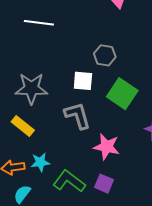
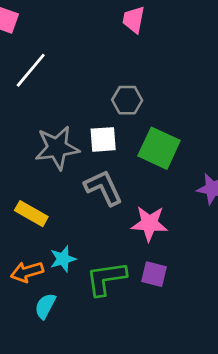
white line: (39, 23) -> (31, 70), turned -48
gray star: (31, 88) -> (57, 148), moved
green L-shape: (69, 181) -> (106, 278), turned -36

